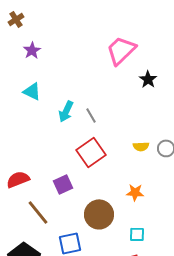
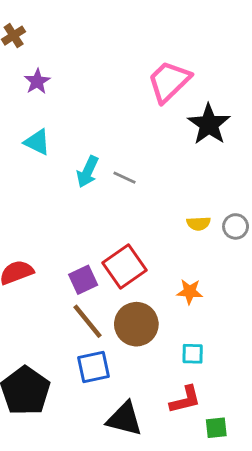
black star: (148, 79) -> (209, 124), size x1.6
gray line: (91, 115) -> (125, 178), turned -35
red square: (91, 152) -> (125, 266), moved
brown line: (38, 212) -> (88, 321), moved

